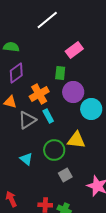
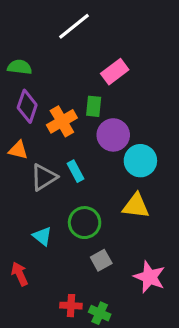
purple diamond: (16, 73) -> (27, 106), turned -35
orange cross: (39, 94) -> (62, 121), moved
yellow triangle: (76, 140) -> (136, 206), moved
red arrow: (11, 199) -> (20, 274), moved

